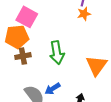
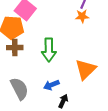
blue arrow: (53, 89) -> (51, 85), moved

